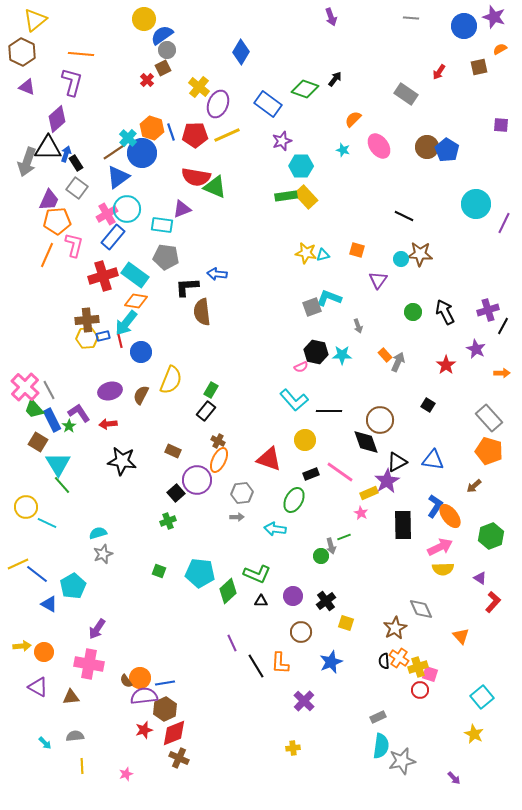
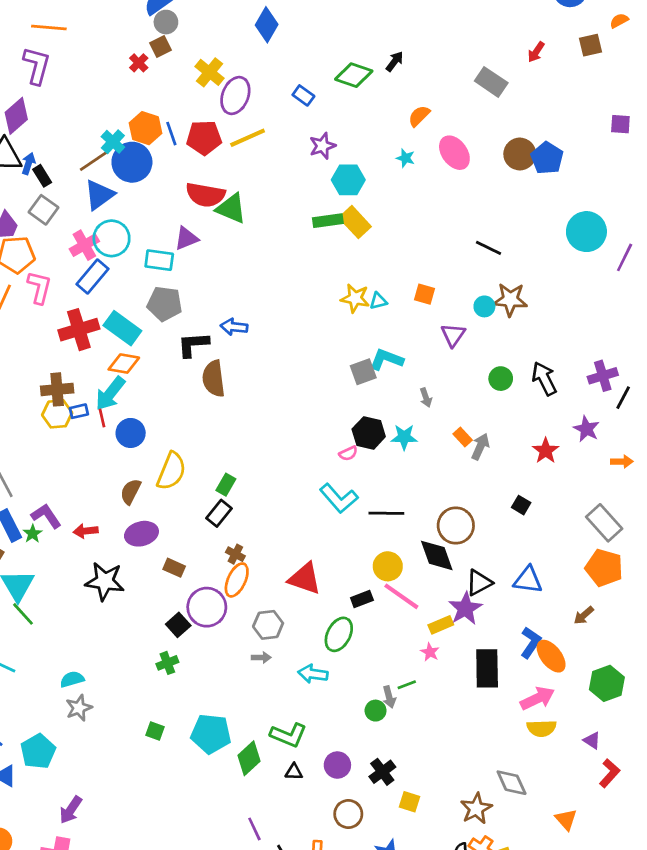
blue rectangle: (268, 104) -> (303, 95), size x0.6
purple ellipse: (110, 391) -> (141, 534), moved
yellow circle: (305, 440) -> (388, 566), moved

